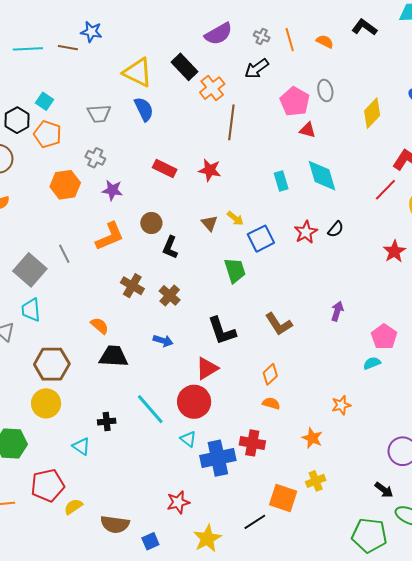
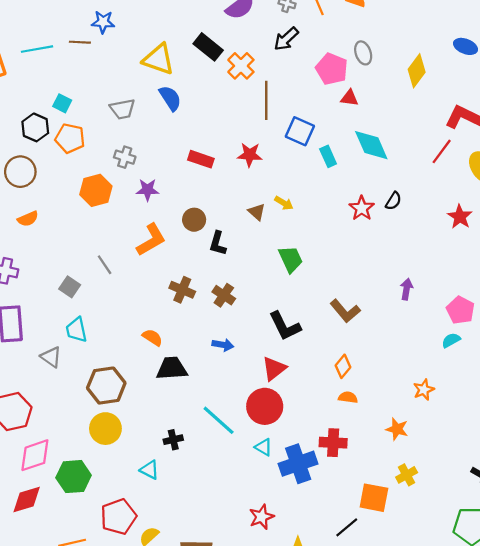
blue square: (261, 239) -> (300, 131), moved, turned -32
gray square: (30, 270) -> (70, 287), size x0.6

